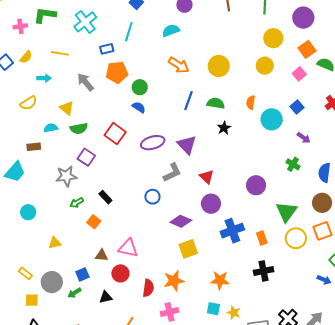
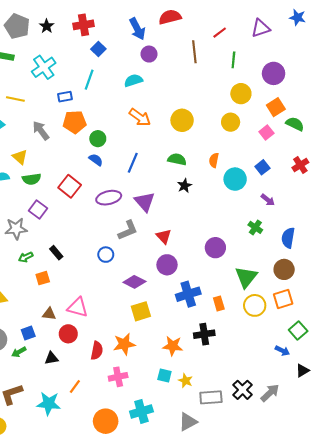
blue line: (189, 101) -> (133, 163), moved
orange square: (94, 222) -> (43, 278), turned 32
black cross: (264, 271) -> (204, 334), moved

